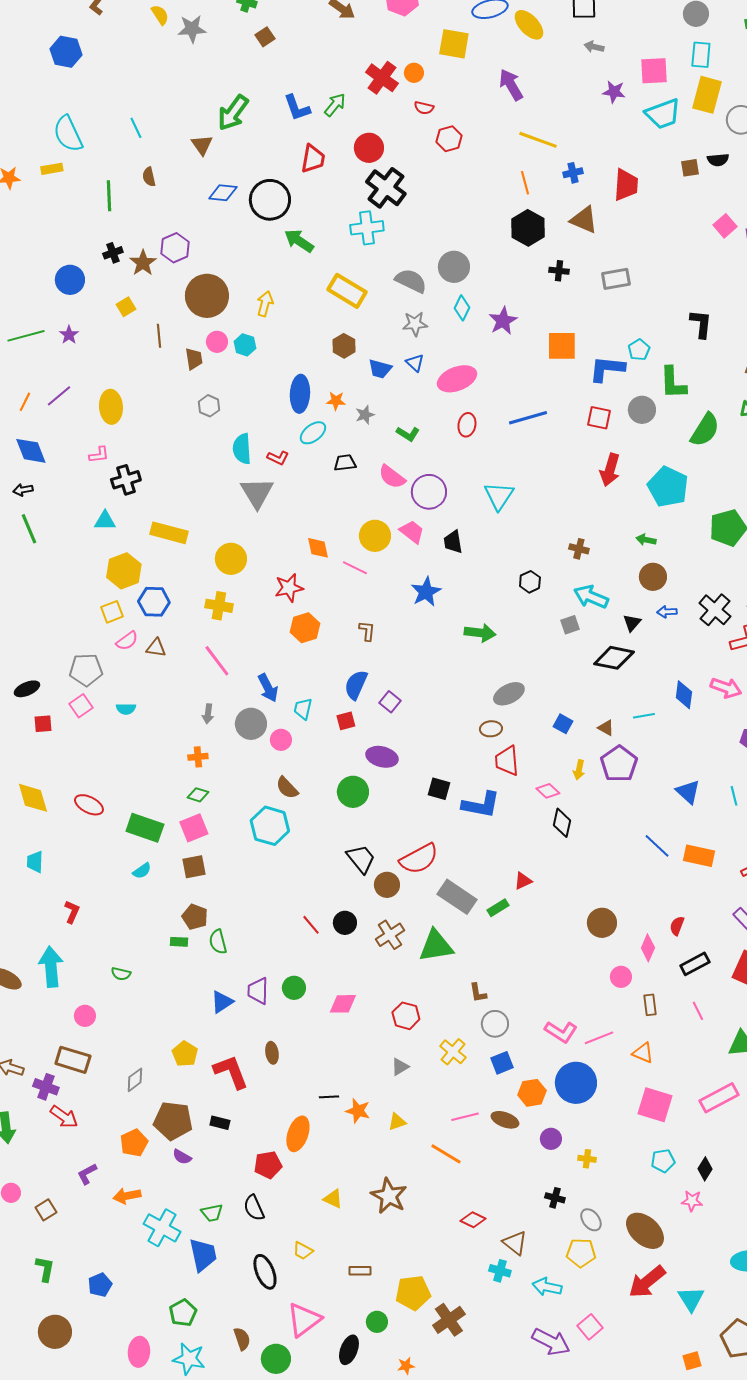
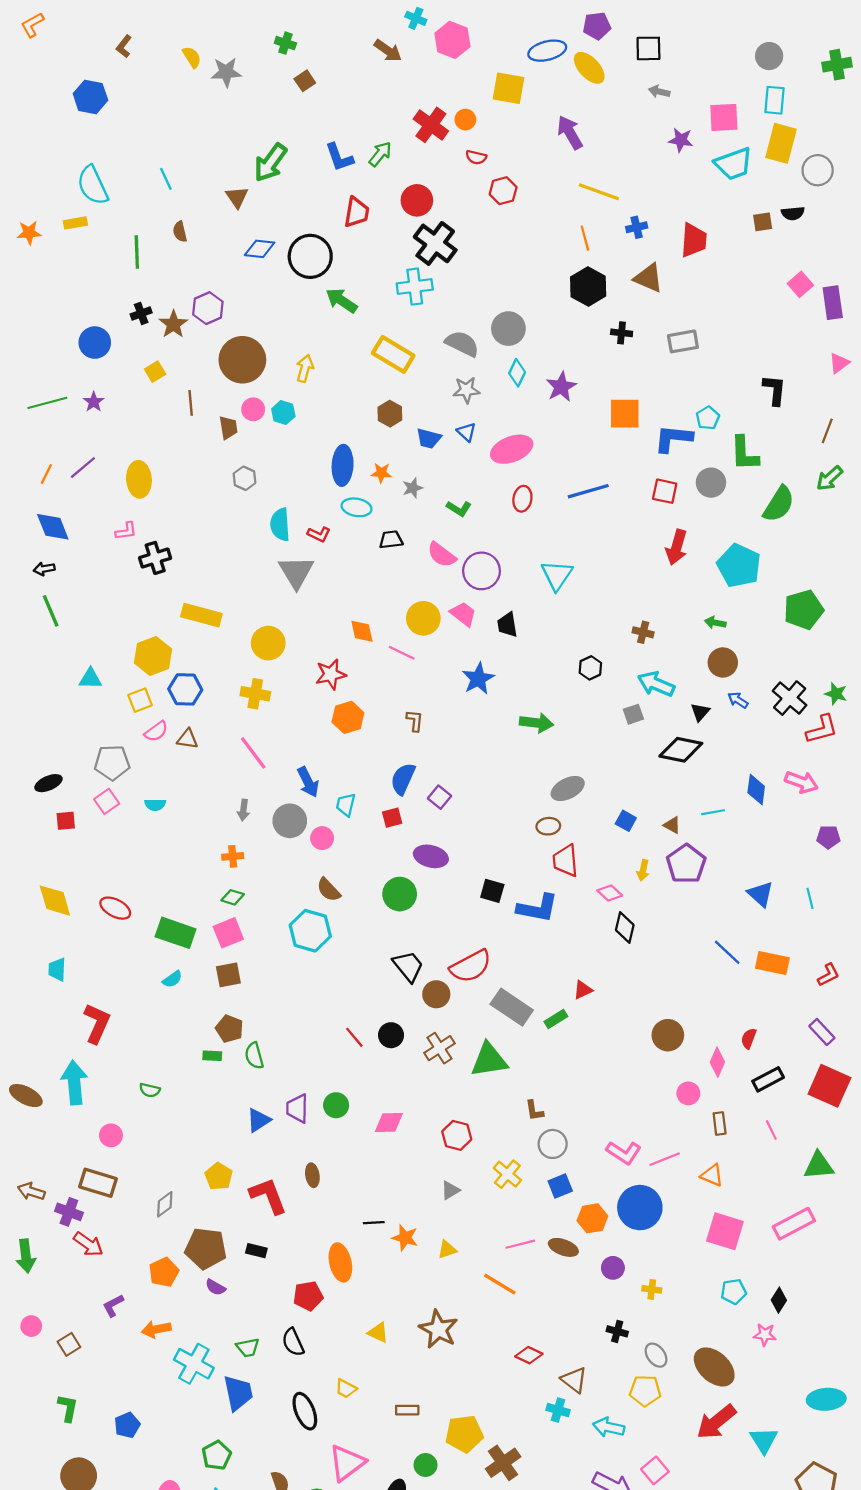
cyan ellipse: (313, 433) -> (357, 507), turned 48
cyan triangle: (105, 521) -> (90, 679), moved
blue arrow: (667, 612) -> (738, 700), turned 36
red L-shape: (72, 912) -> (97, 1023), size x1.6
orange ellipse: (298, 1134) -> (340, 1262), turned -32

